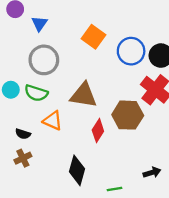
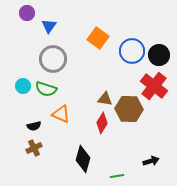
brown triangle: (84, 95) -> (105, 99), moved, size x0.6
black semicircle: (23, 134) -> (34, 126), turned -32

